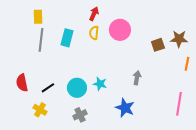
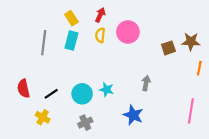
yellow rectangle: (38, 17) -> (71, 18), moved, turned -32

